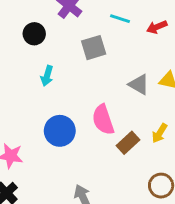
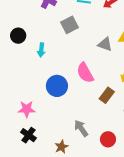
black circle: (34, 34) -> (18, 36), moved
brown rectangle: (128, 143) -> (107, 95), moved

